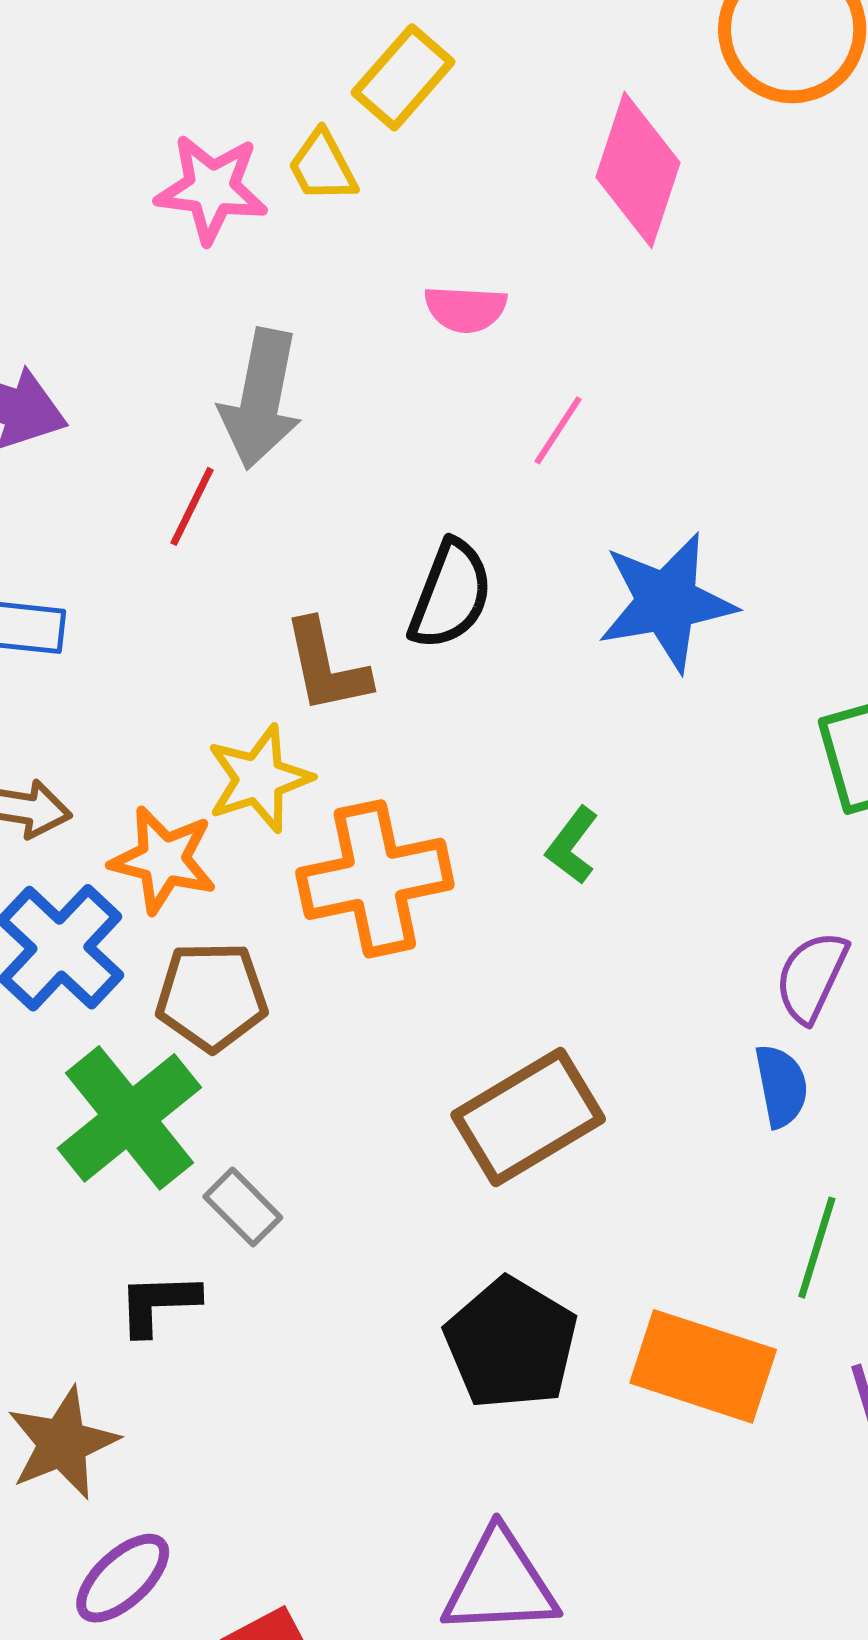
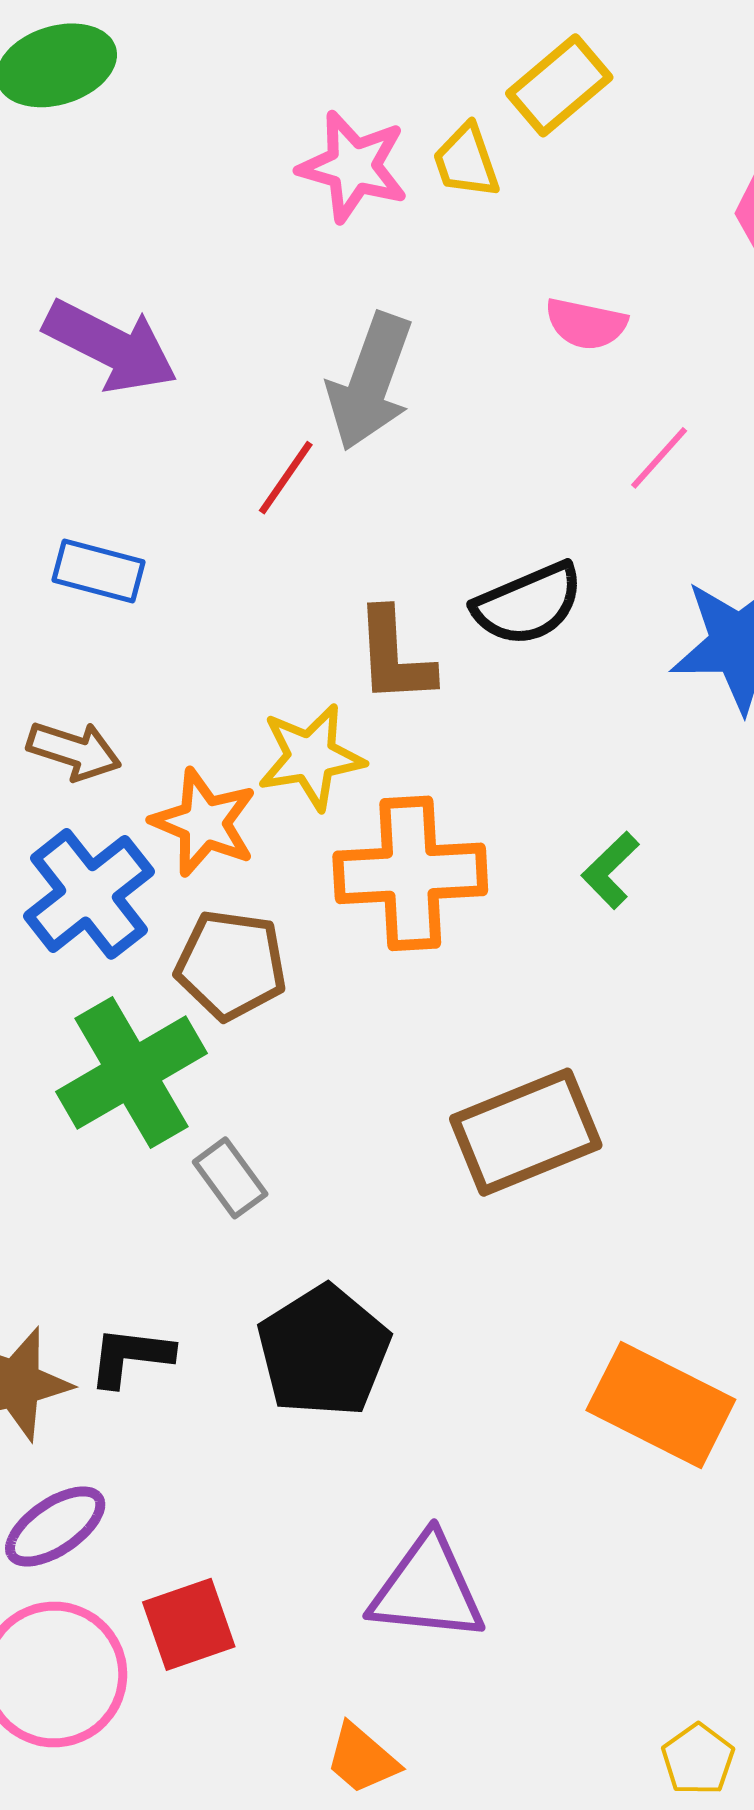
black semicircle: (451, 595) -> (528, 604), turned 37
black L-shape: (158, 1304) -> (131, 1357), moved
black pentagon: (511, 1344) -> (324, 1351), moved

